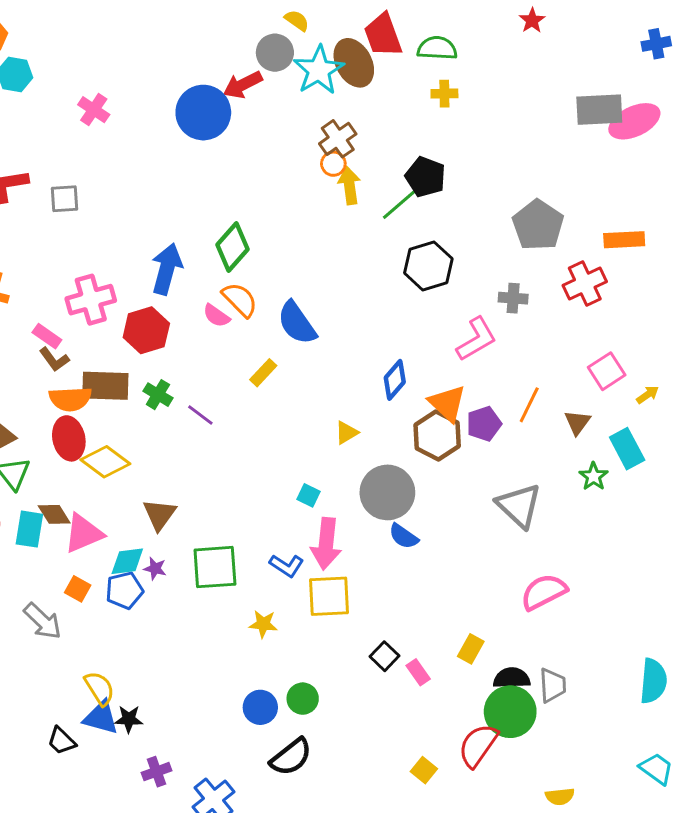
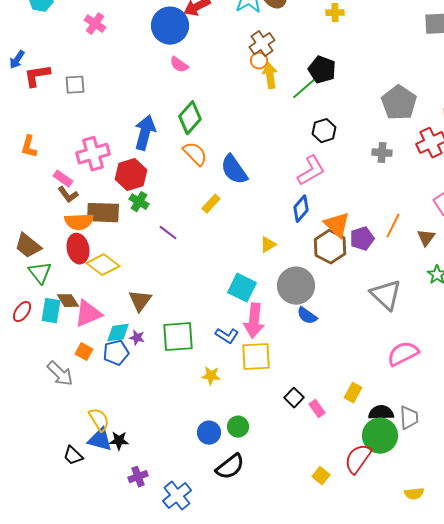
black hexagon: (428, 266) -> (324, 131), size x0.7
pink semicircle: (216, 316) -> (179, 65), moved
pink L-shape: (477, 339) -> (311, 171), moved
green cross: (158, 395) -> (139, 202), moved
cyan square: (309, 495) -> (242, 288), size x1.8

